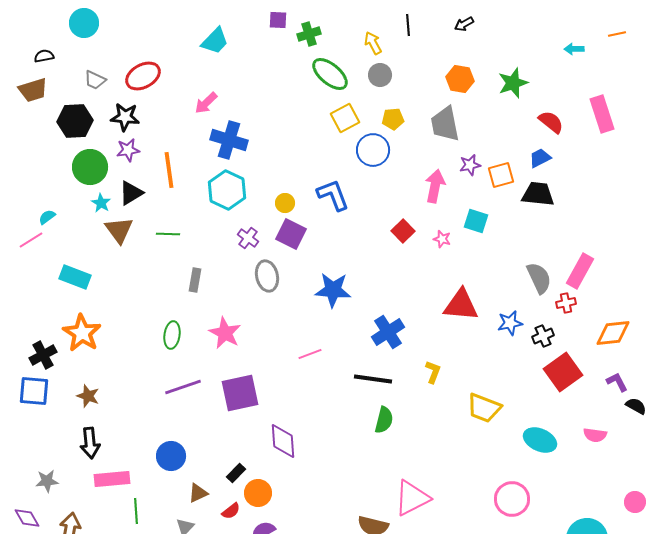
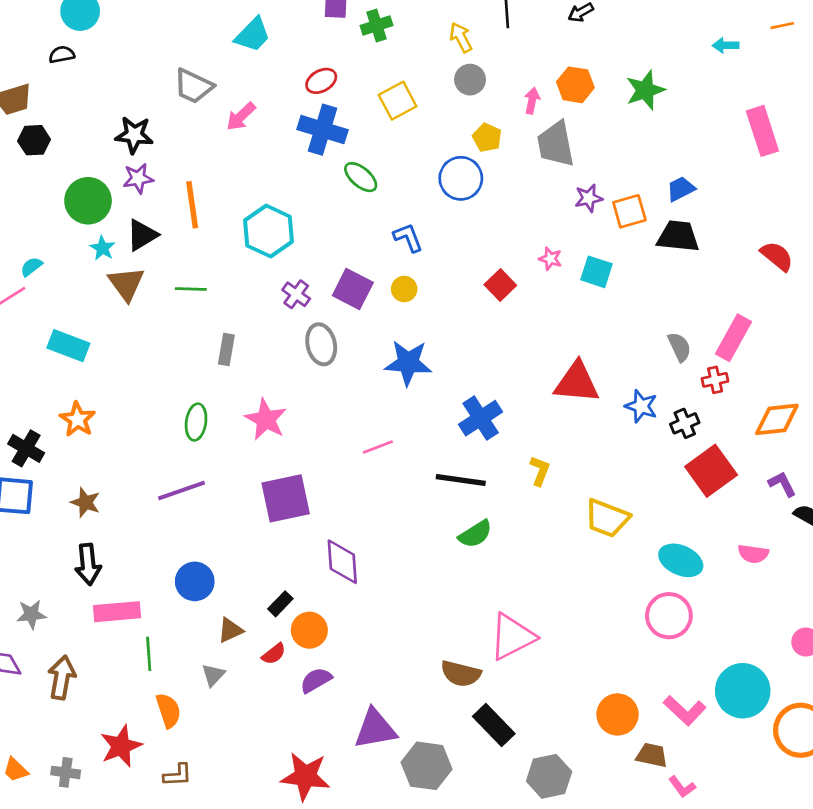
black semicircle: (44, 56) -> (62, 55), moved
green ellipse: (330, 74) -> (361, 177), moved, size x0.7
red ellipse: (143, 76) -> (321, 81), moved, size x0.7
gray trapezoid: (95, 80) -> (193, 86), moved, size x1.4
yellow square: (345, 118) -> (398, 101), moved
yellow pentagon: (393, 119) -> (487, 138), turned 30
black hexagon: (75, 121) -> (34, 140), moved, size x0.7
red semicircle: (551, 122) -> (777, 256), moved
blue cross: (229, 140) -> (323, 130), moved
pink arrow: (435, 186) -> (532, 101), moved, size x0.6
blue L-shape: (333, 195) -> (408, 238), size x0.7
yellow circle: (285, 203) -> (404, 289), moved
pink star: (442, 239) -> (550, 259), moved
gray semicircle: (539, 278) -> (679, 347), size x0.7
blue star: (510, 323) -> (641, 406), turned 30
orange star: (82, 333) -> (78, 419), size x0.7
black cross: (43, 355) -> (26, 448), turned -32
purple line: (183, 387) -> (182, 491), moved
green semicircle: (384, 420) -> (475, 534), turned 44
pink circle: (512, 499) -> (669, 616), moved

